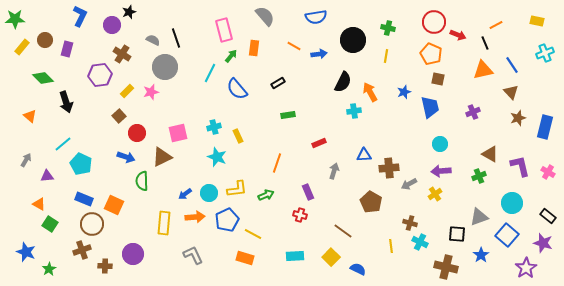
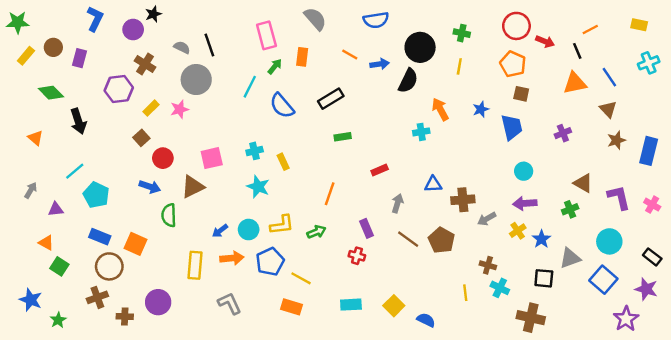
black semicircle: (343, 82) -> (408, 81), moved
black rectangle: (278, 83) -> (331, 99), size x1.5
brown line: (343, 231) -> (408, 239), moved
blue star: (481, 255) -> (541, 239), moved

